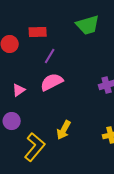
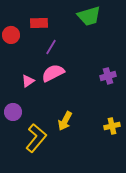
pink triangle: (19, 90) -> (28, 81), moved

